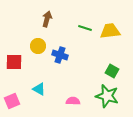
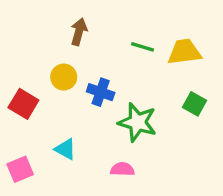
red square: (14, 62) -> (23, 104), turned 30
green square: (112, 71) -> (194, 104), moved
green star: (107, 96) -> (137, 122), moved

